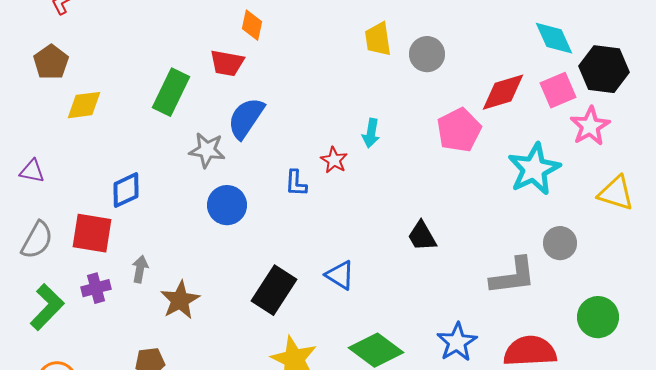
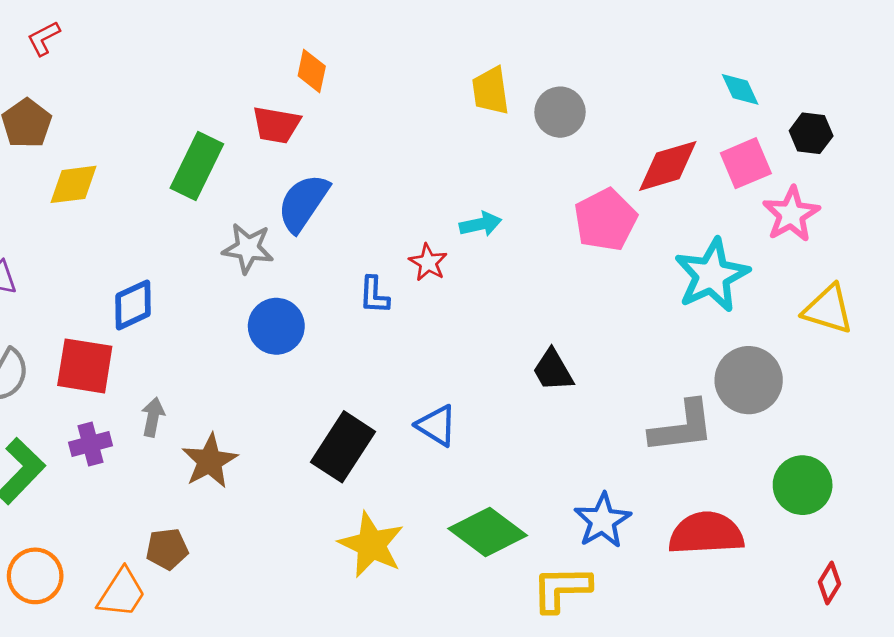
cyan diamond: (554, 38) -> (740, 89), size x0.7
black hexagon: (604, 69) -> (811, 133), size x0.6
cyan arrow: (371, 133) -> (481, 224), turned -112
gray circle: (560, 243) -> (749, 380), size x1.4

